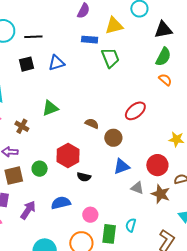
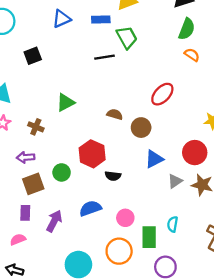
black line: (33, 37) -> (104, 57), moved
blue triangle: (56, 63) -> (61, 19), moved
gray triangle: (137, 188) -> (175, 181), turned -48

